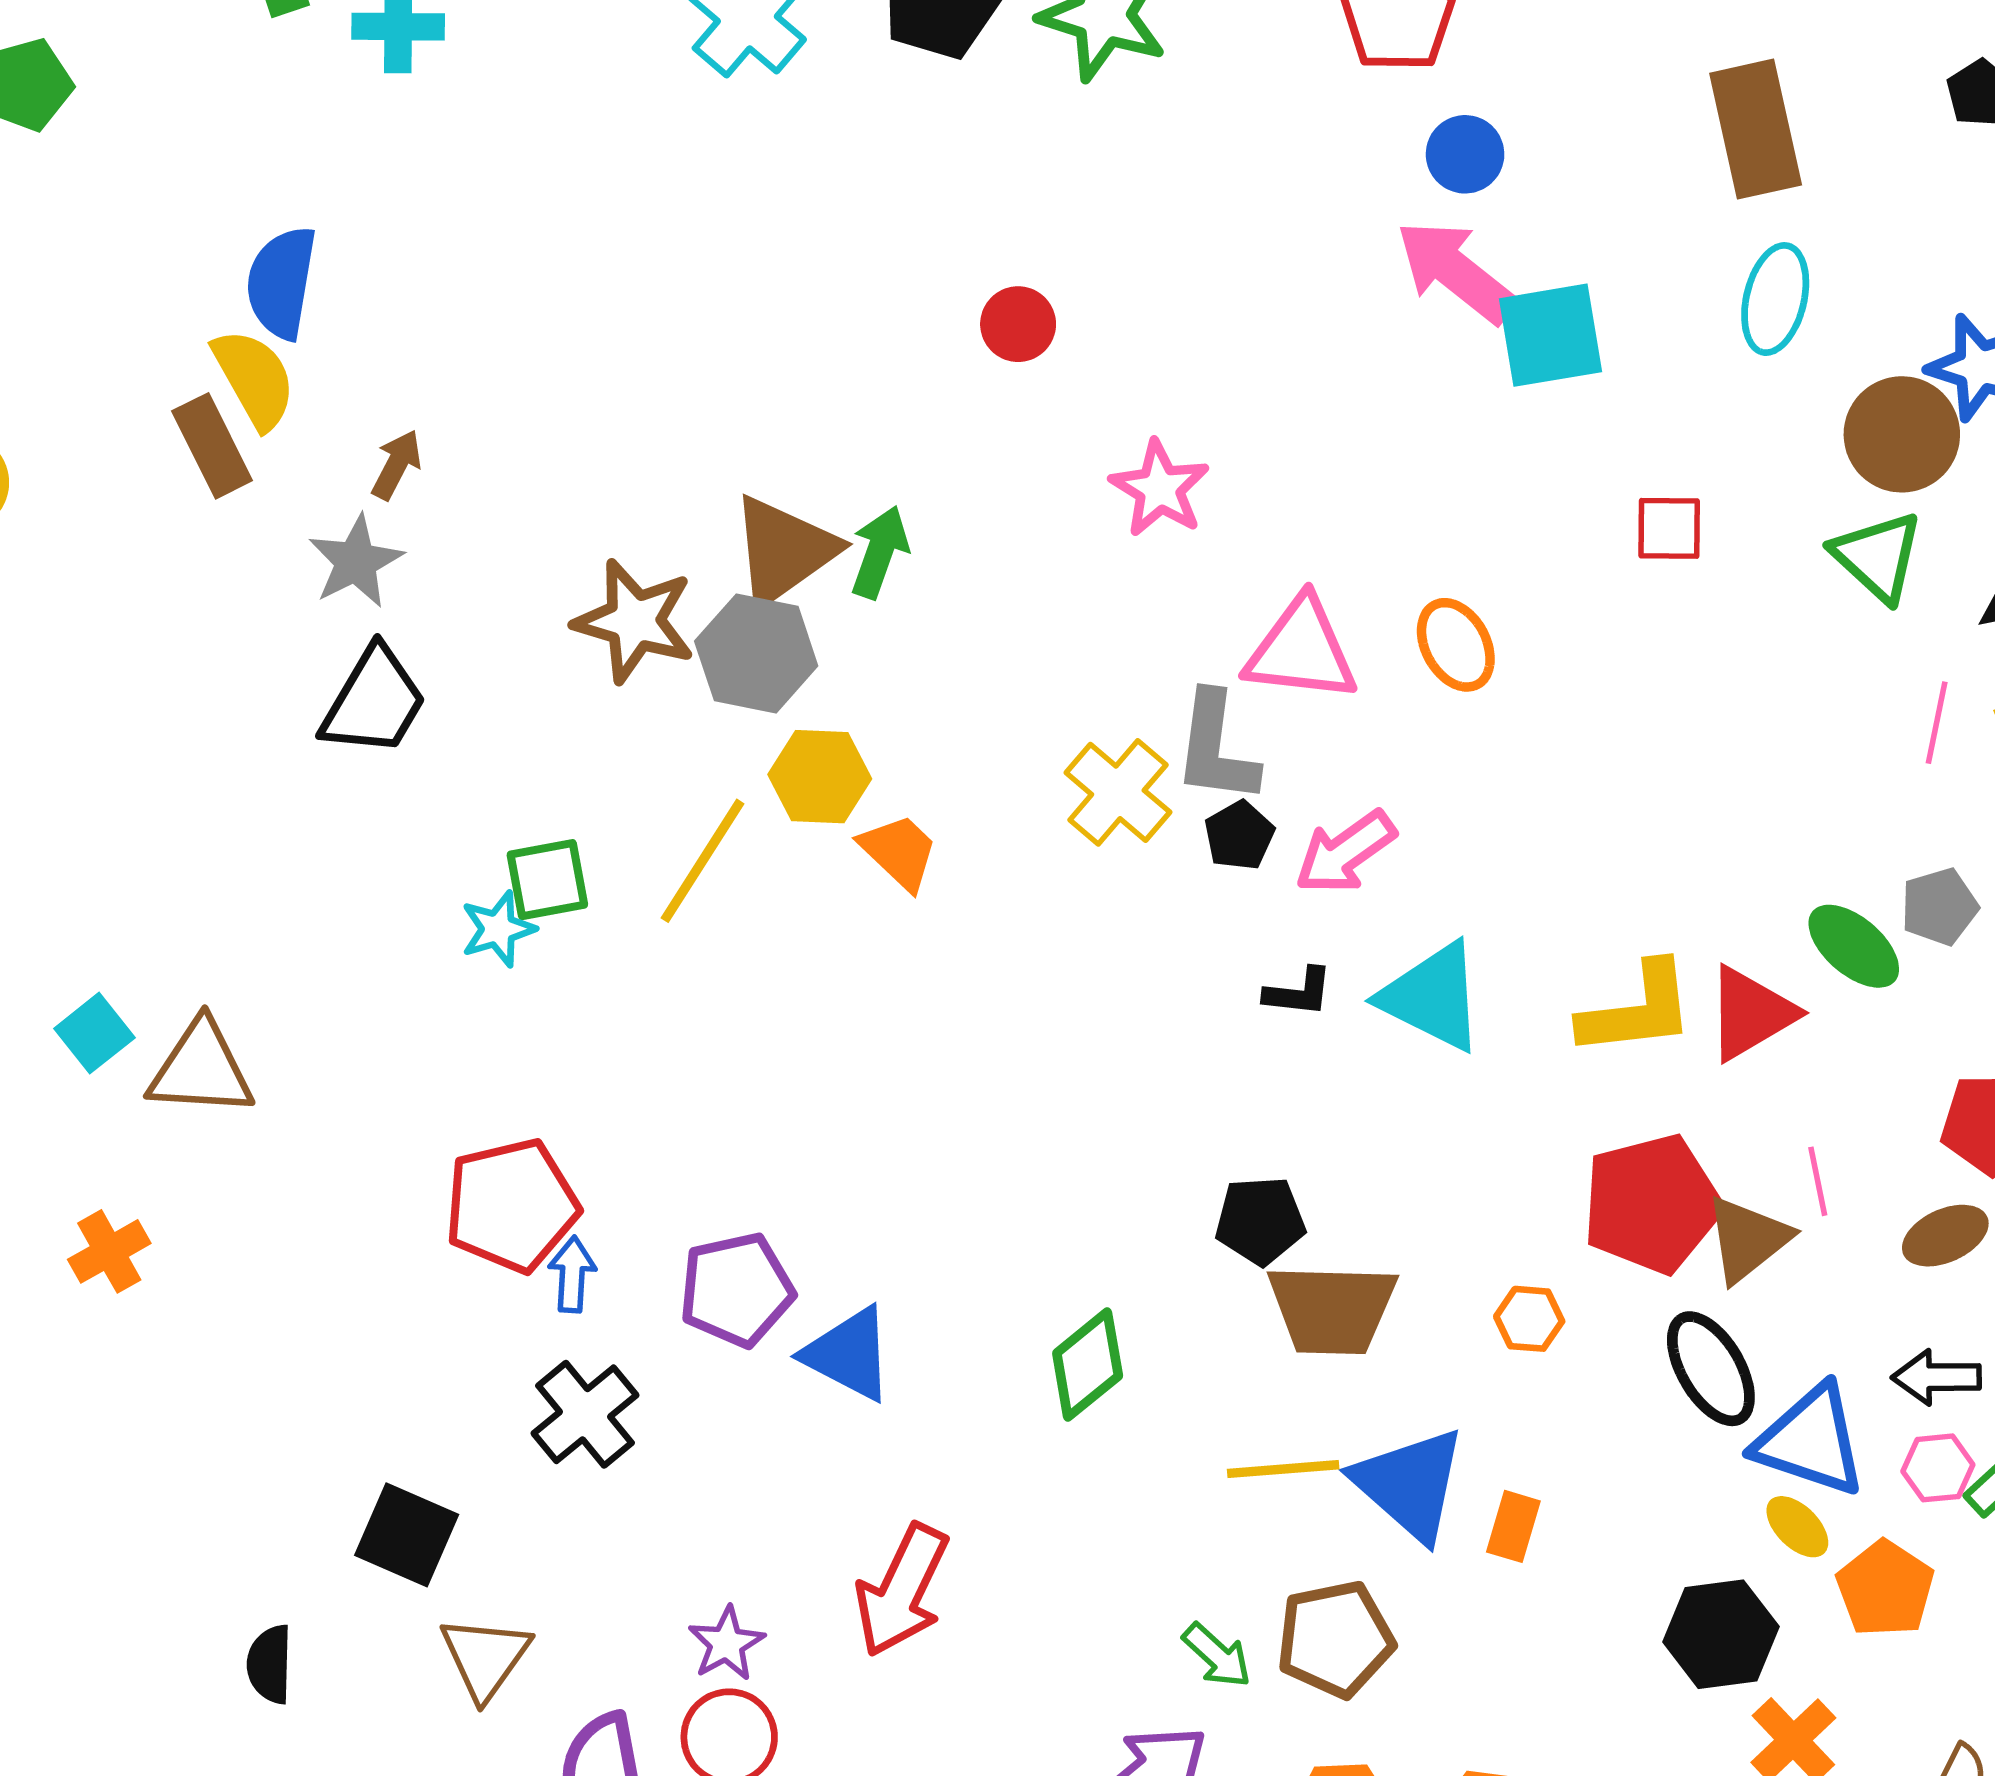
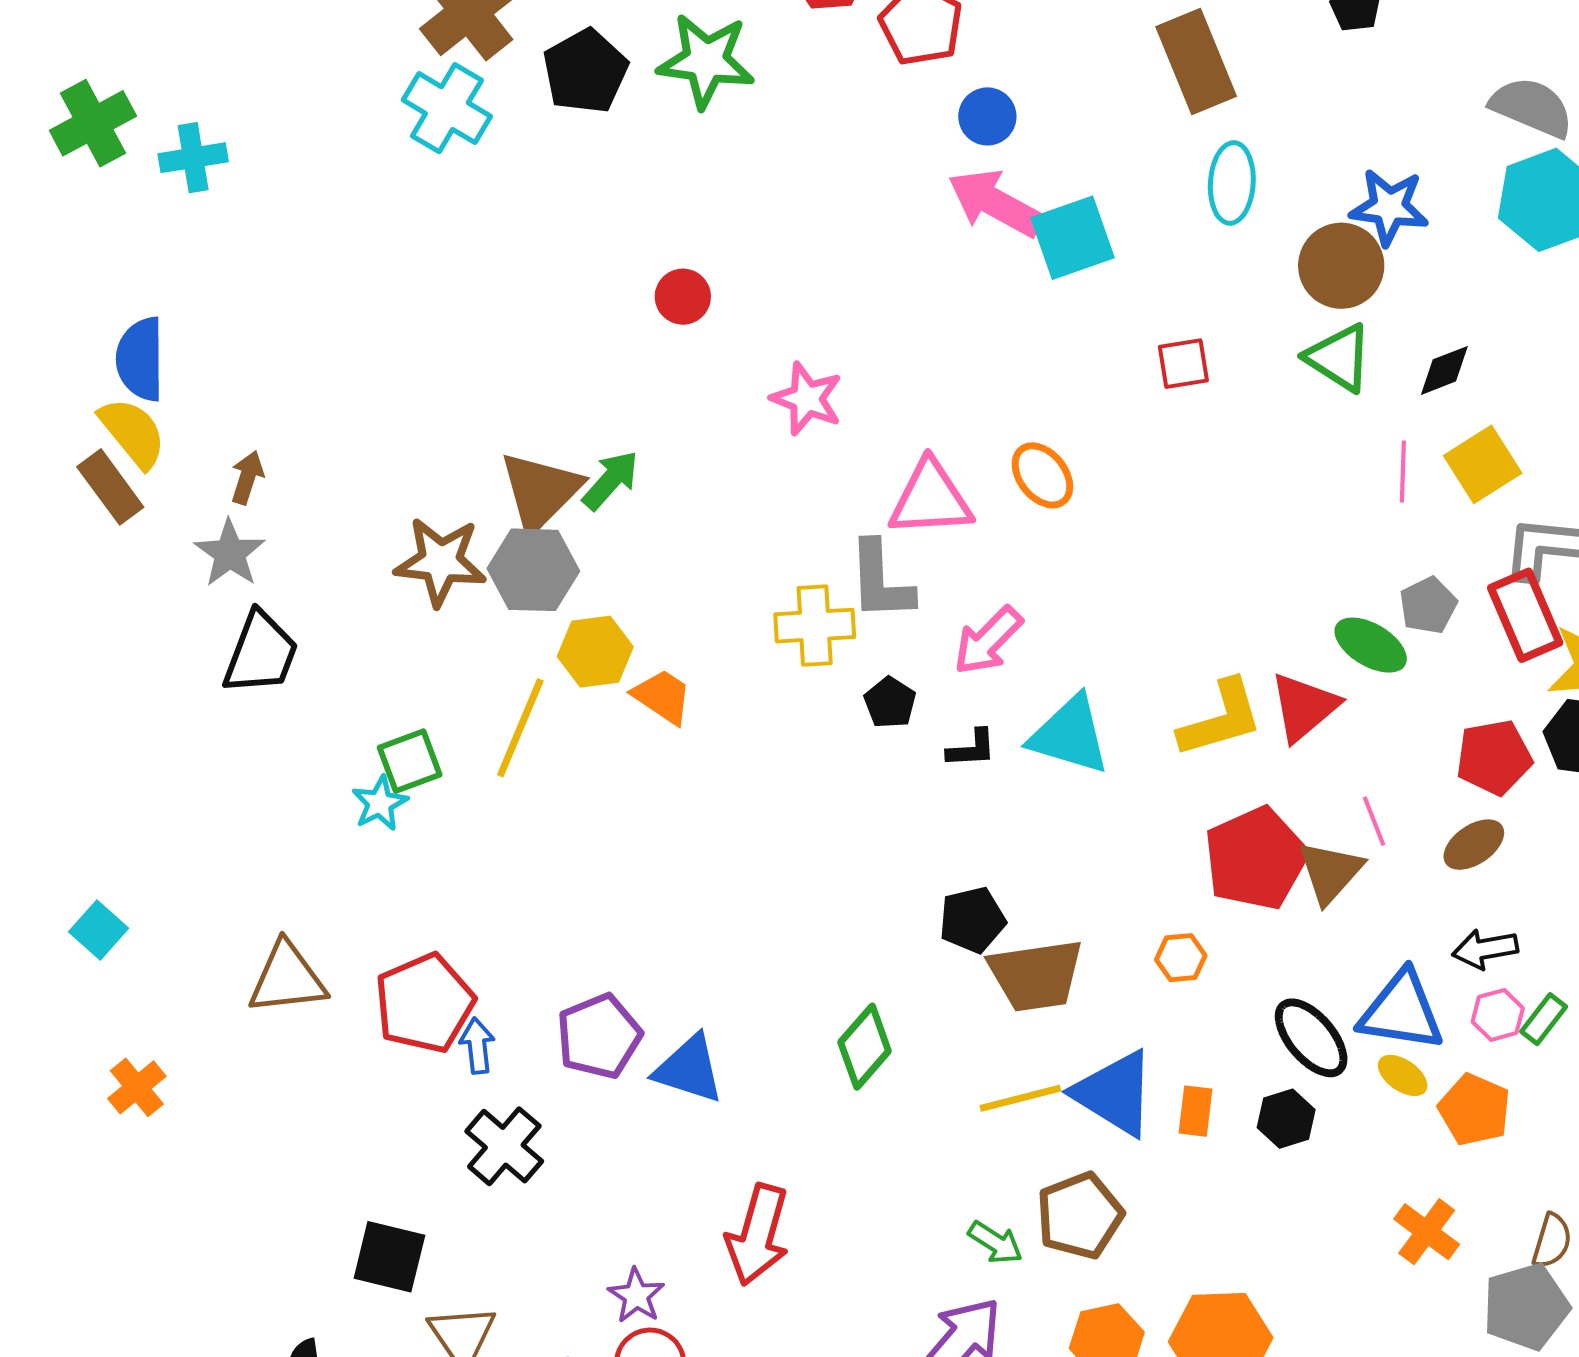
green arrow: (880, 552) -> (611, 480), turned 32
yellow cross: (1118, 792) -> (815, 626), turned -34
black pentagon: (1239, 836) -> (890, 703), moved
brown triangle: (201, 1069) -> (287, 978), moved
black ellipse: (1711, 1369) -> (1311, 1038), moved
black hexagon: (1721, 1634) -> (1286, 1119), moved, size x0.7

